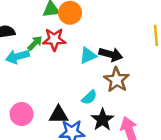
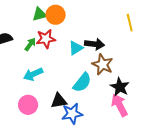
cyan arrow: (17, 57) -> (33, 74), moved
cyan semicircle: (89, 97) -> (82, 83), size x1.5
black star: (102, 120) -> (120, 87), moved

